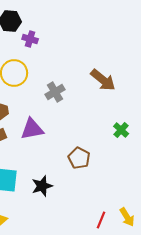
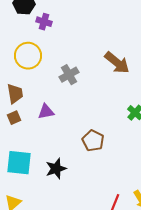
purple triangle: (32, 129) -> (46, 112), size x0.7

